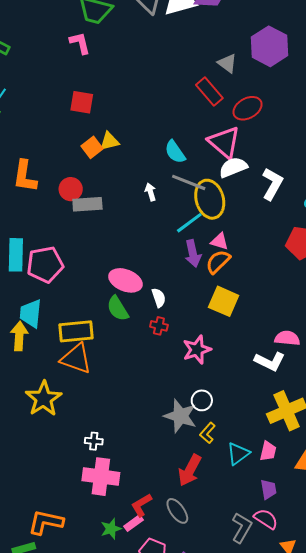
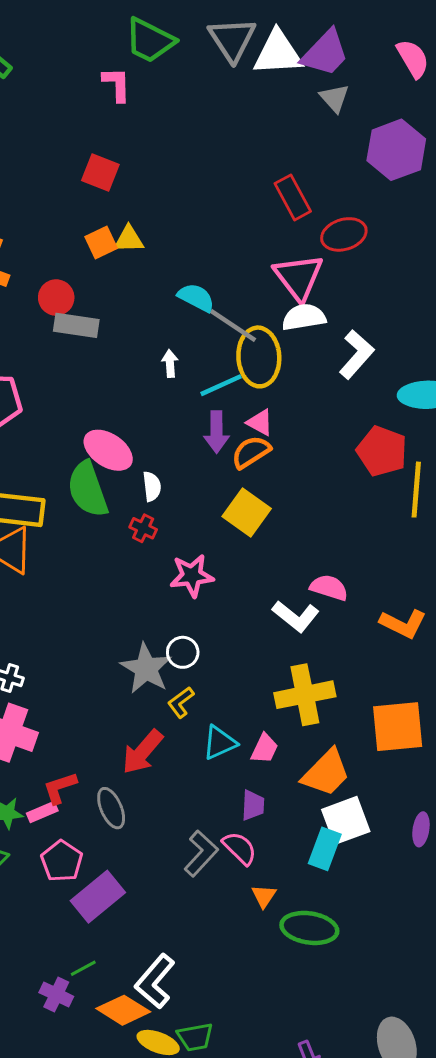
gray triangle: (227, 63) -> (334, 98), moved
cyan semicircle: (175, 152) -> (196, 298), moved, turned 140
white arrow: (150, 192) -> (170, 363), moved
green semicircle: (118, 308) -> (88, 489), size x1.4

